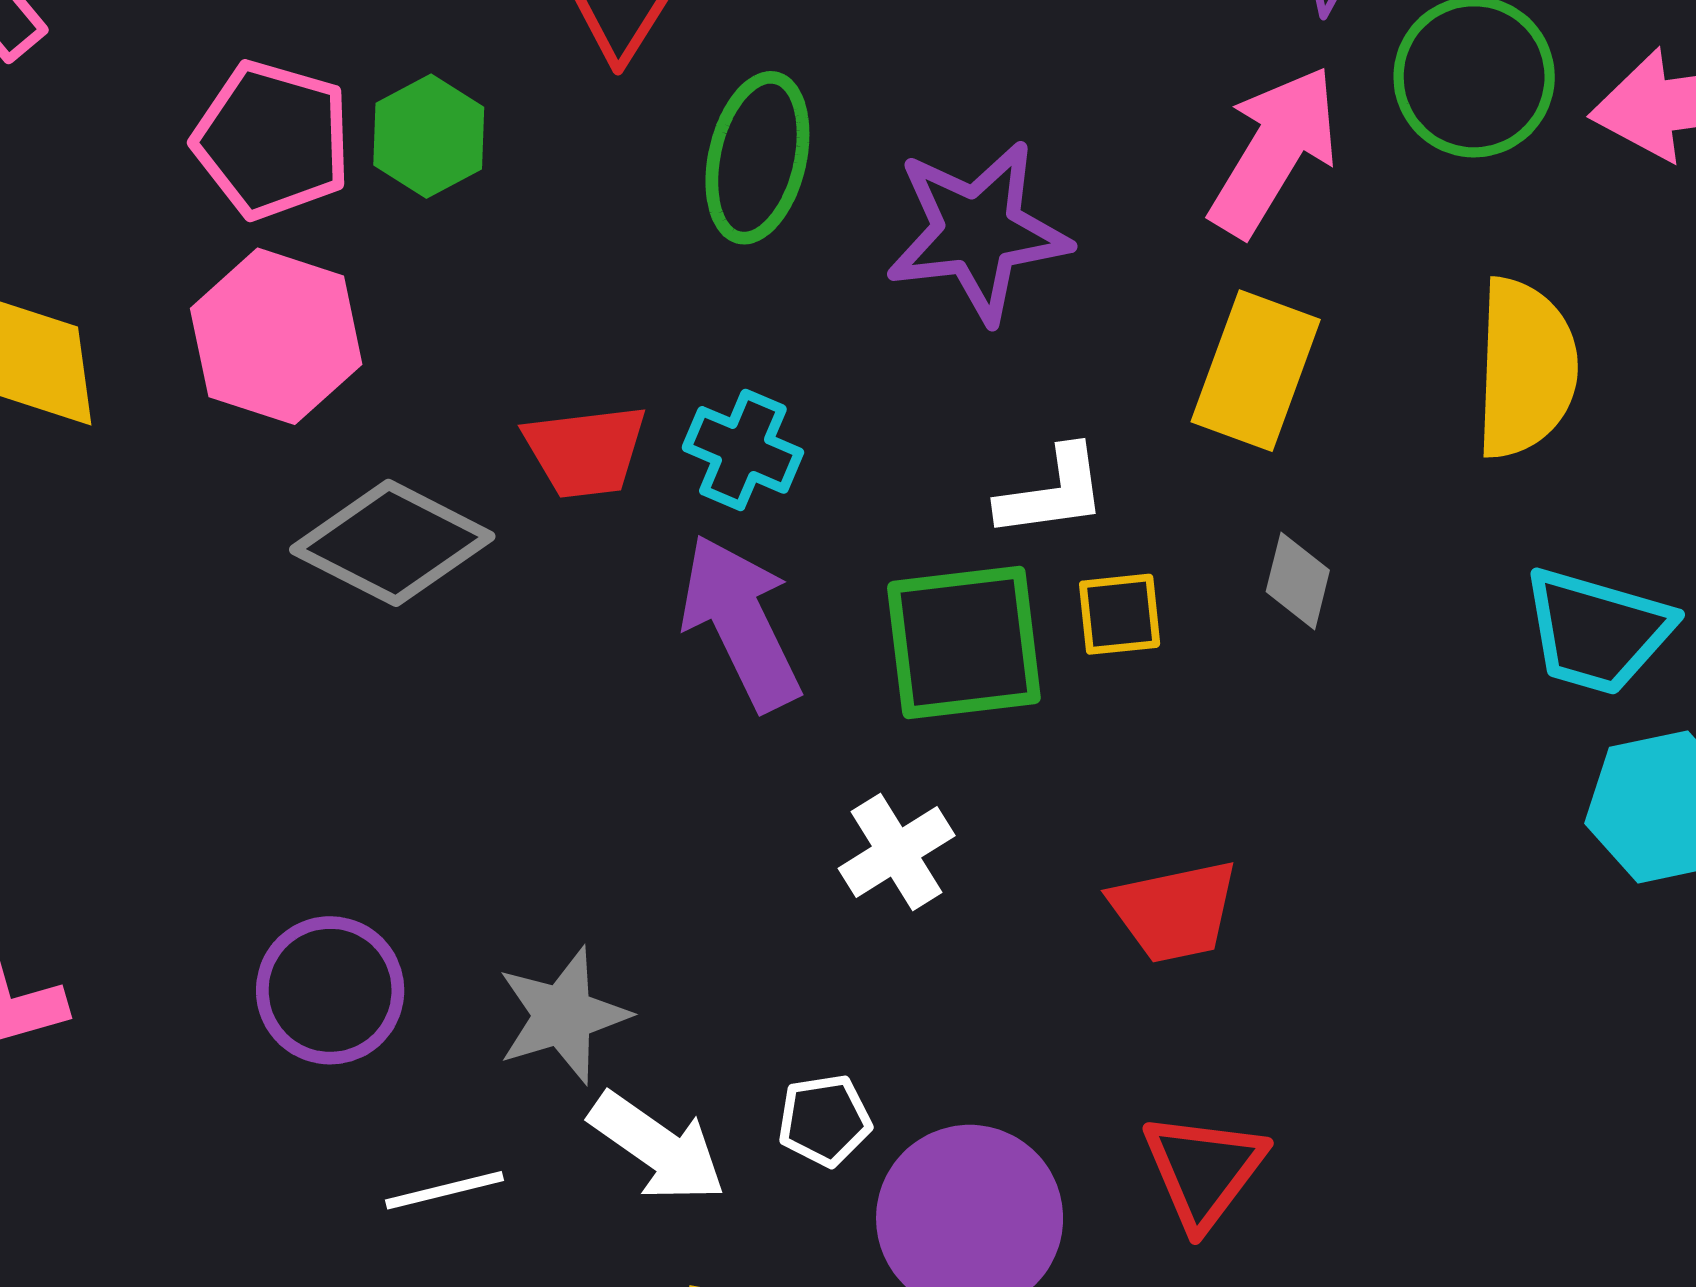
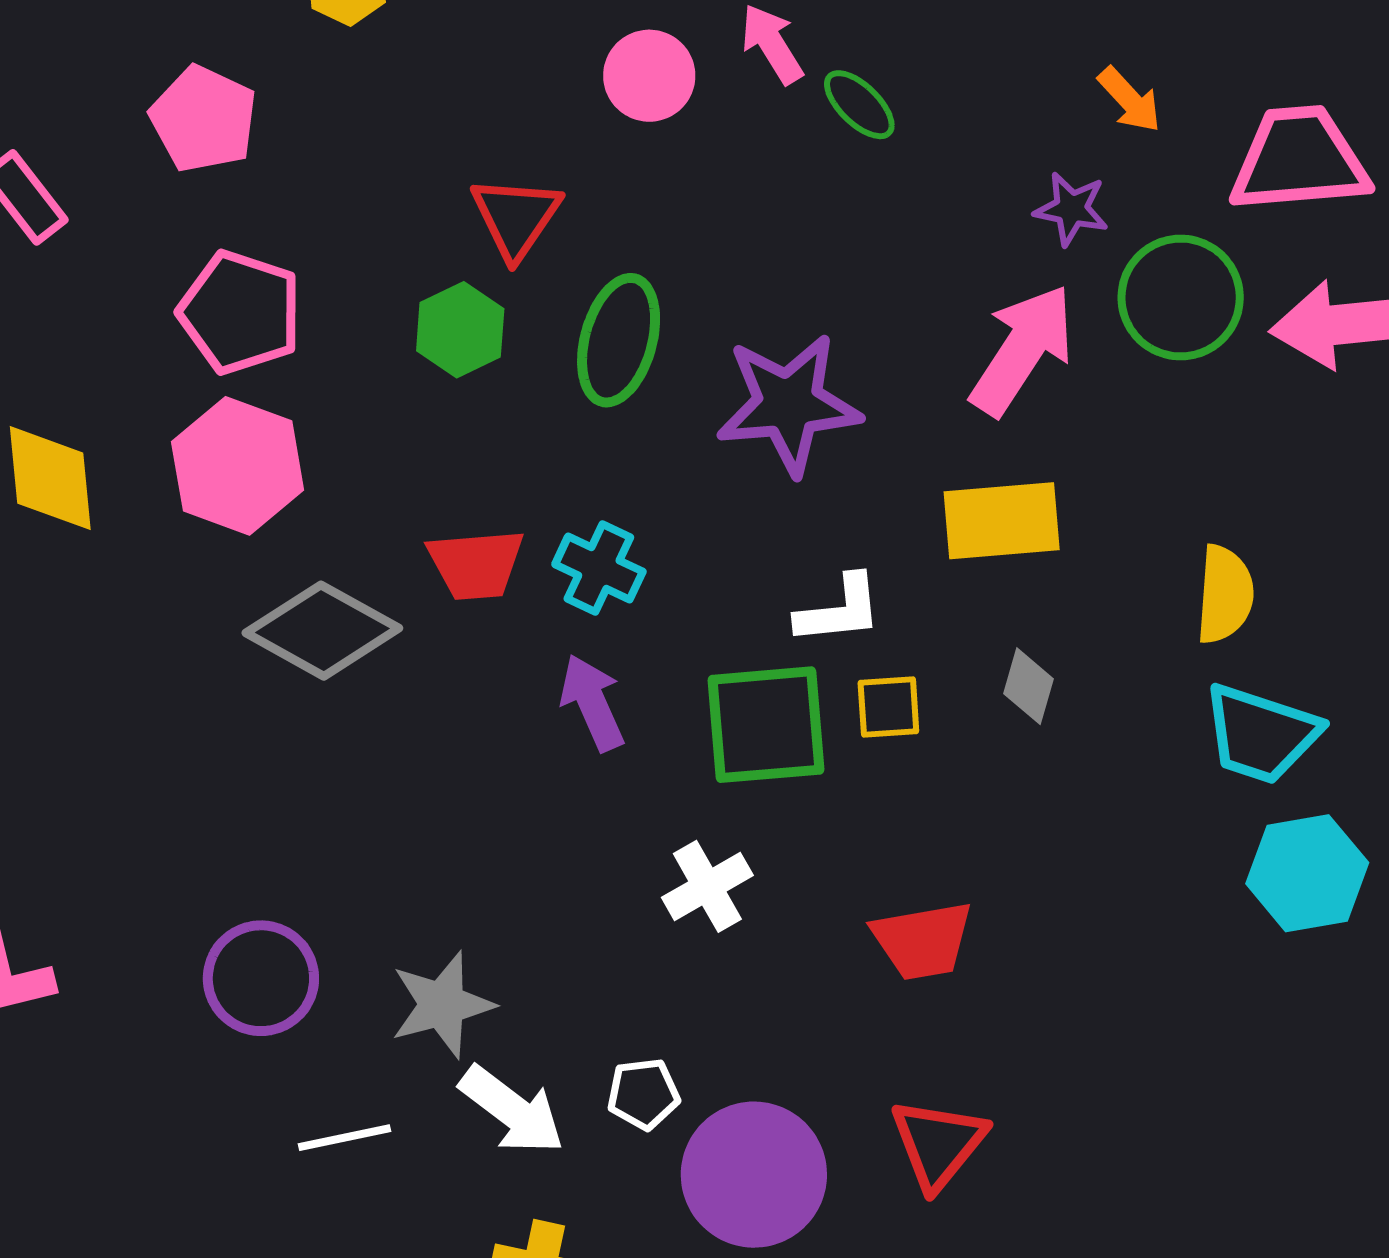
green hexagon: (429, 136) -> (460, 330), moved
yellow semicircle: (1525, 368) -> (1225, 594), moved, size x0.7
yellow rectangle: (1256, 371) -> (1002, 521), turned 63
purple arrow: (741, 622) -> (592, 703), size x0.7

